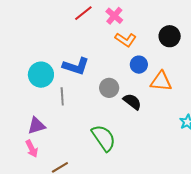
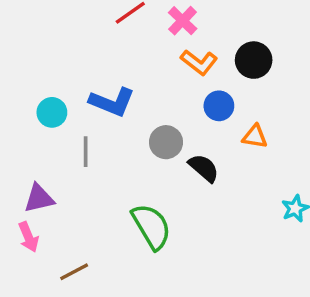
black circle: (170, 36) -> (254, 60), moved
cyan circle: (41, 75) -> (52, 112), size x0.7
orange triangle: (161, 81) -> (255, 137), size x0.7

